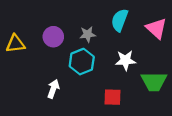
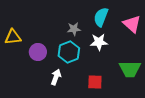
purple circle: (53, 37) -> (38, 52), moved
white star: (126, 60) -> (99, 42), moved
white arrow: (53, 89) -> (56, 77), moved

